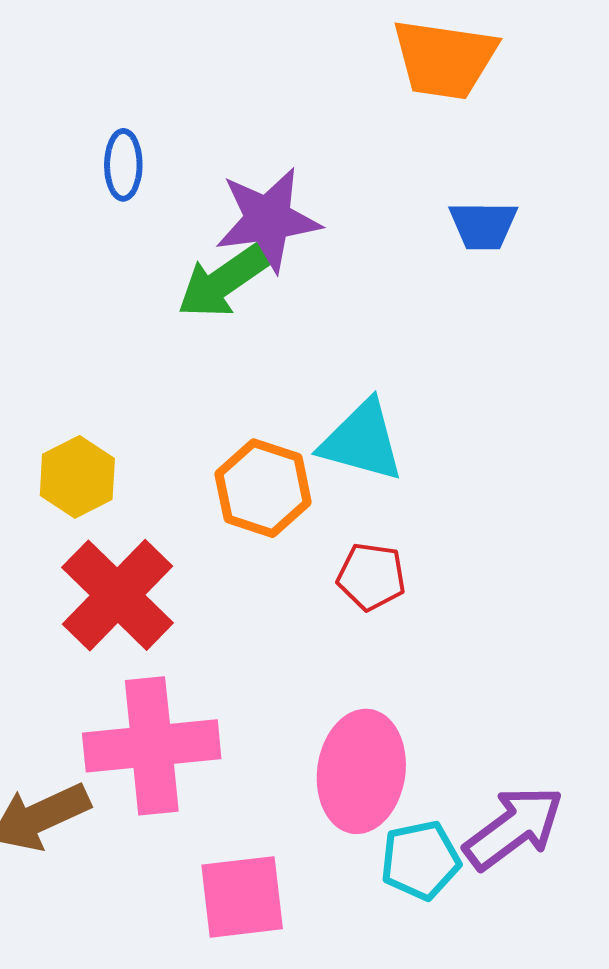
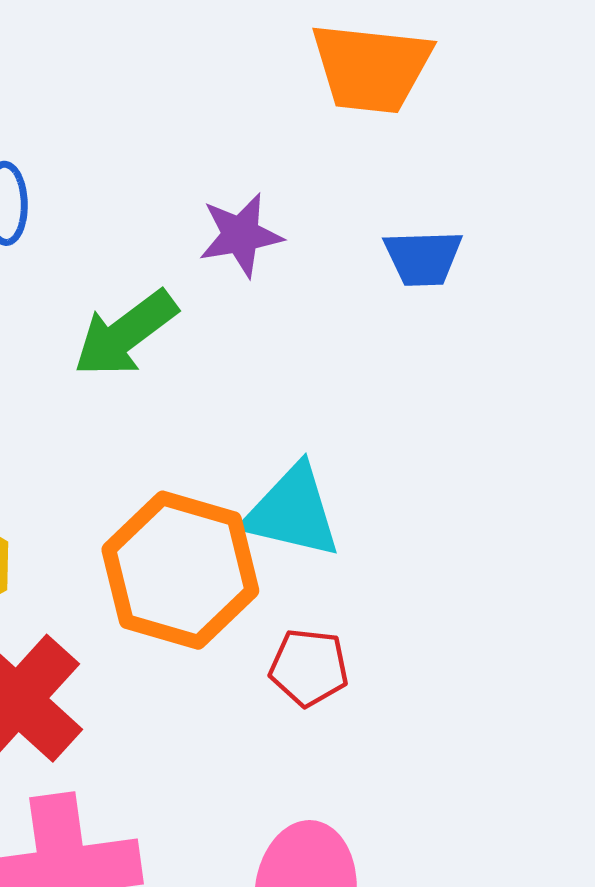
purple star: (268, 219) -> (241, 235), moved, size x0.7
orange hexagon: (263, 488) -> (180, 570), size x1.4

